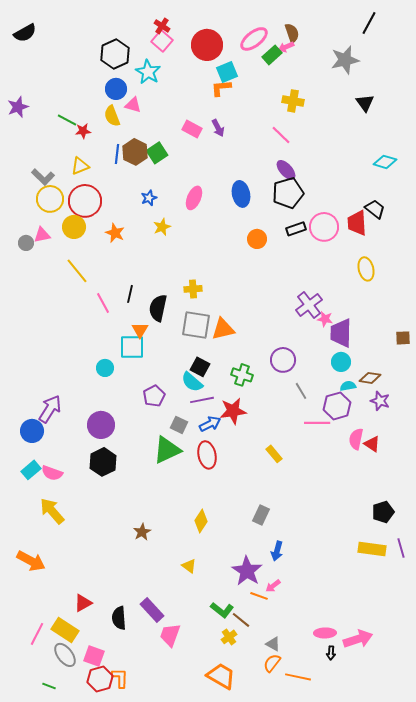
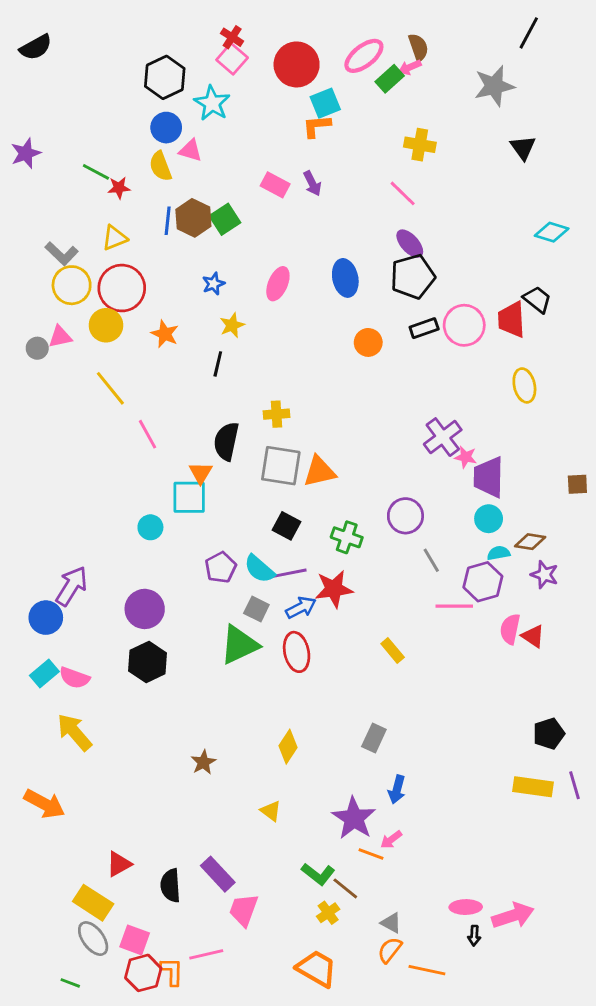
black line: (130, 294) -> (218, 364), moved
cyan semicircle: (192, 382) -> (259, 569), moved
pink line: (37, 634) -> (206, 954), moved, turned 50

